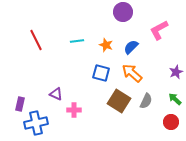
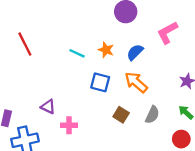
cyan line: (77, 41) -> (77, 53), moved, turned 32
brown square: (119, 101) -> (121, 115), size x0.6

